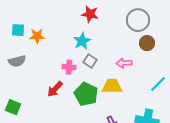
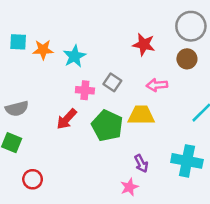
red star: (90, 14) -> (144, 44), moved
gray circle: (138, 20) -> (191, 26), moved
cyan star: (82, 41) -> (74, 56), moved
gray semicircle: (17, 61) -> (17, 109), moved

